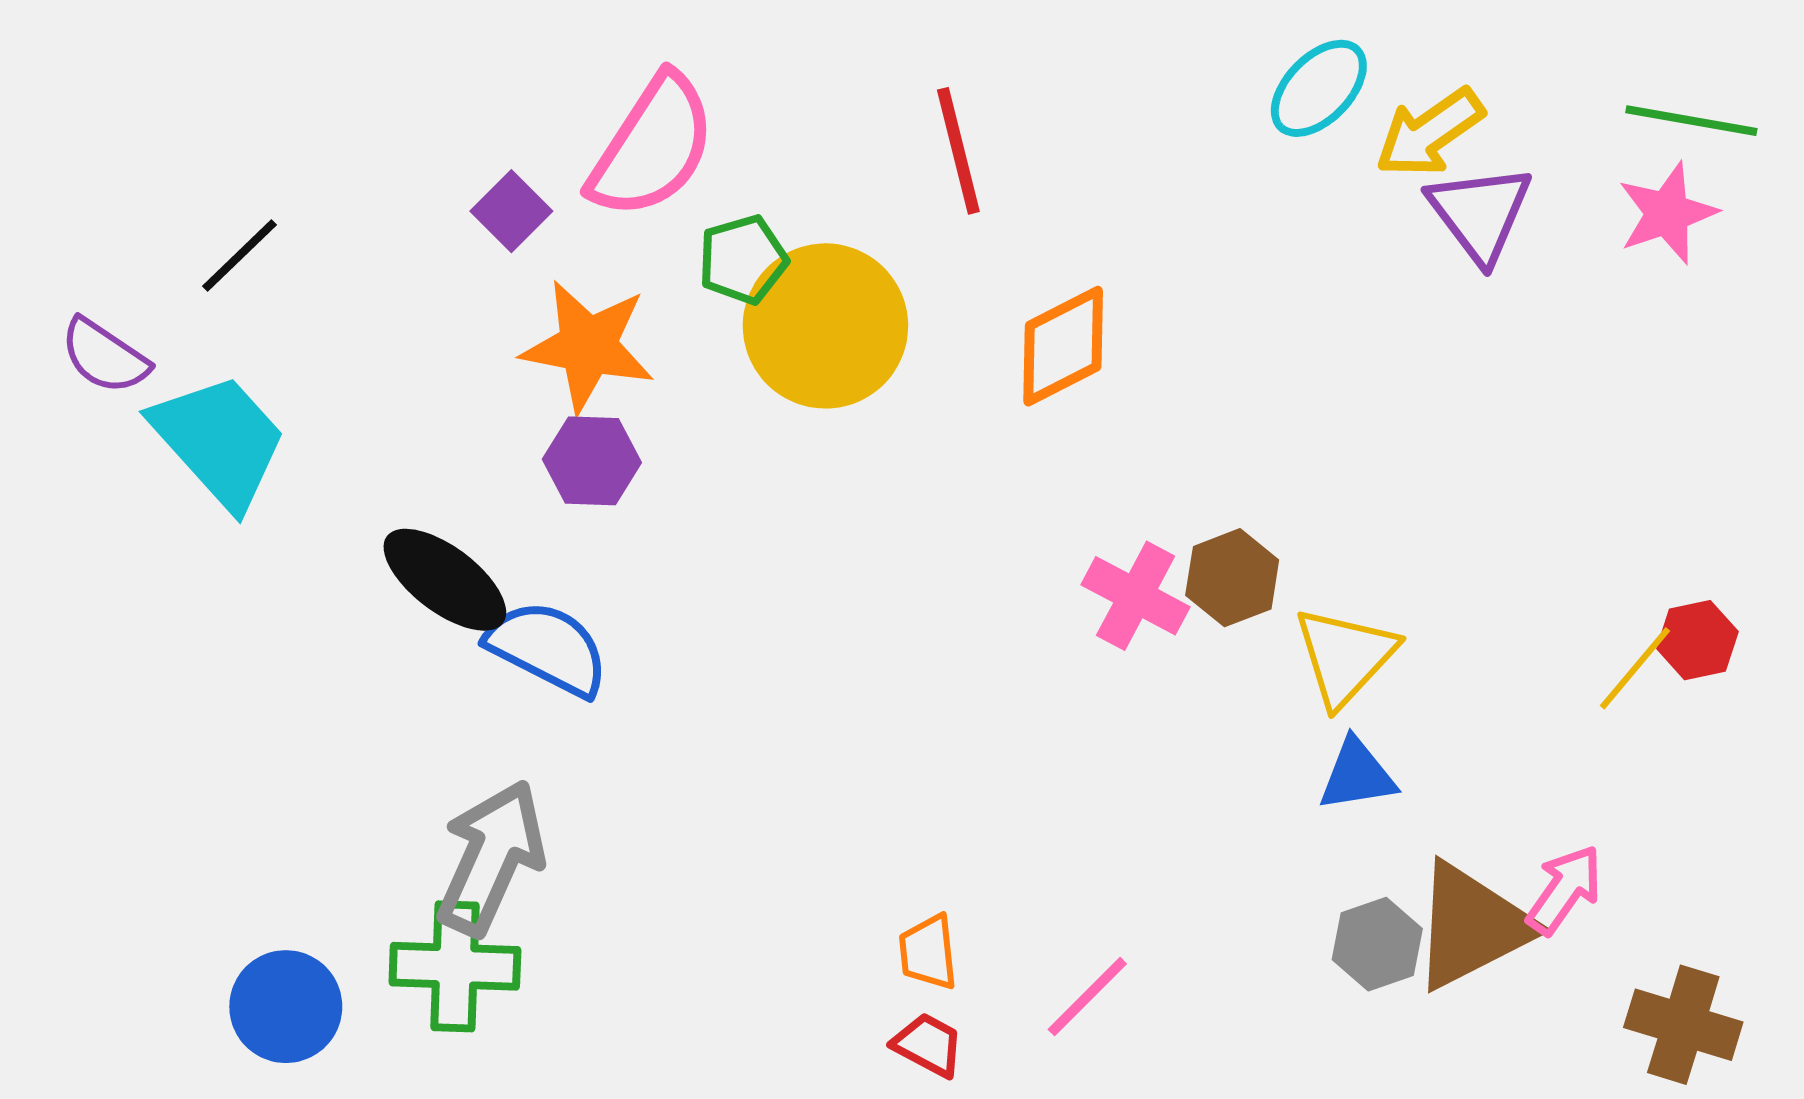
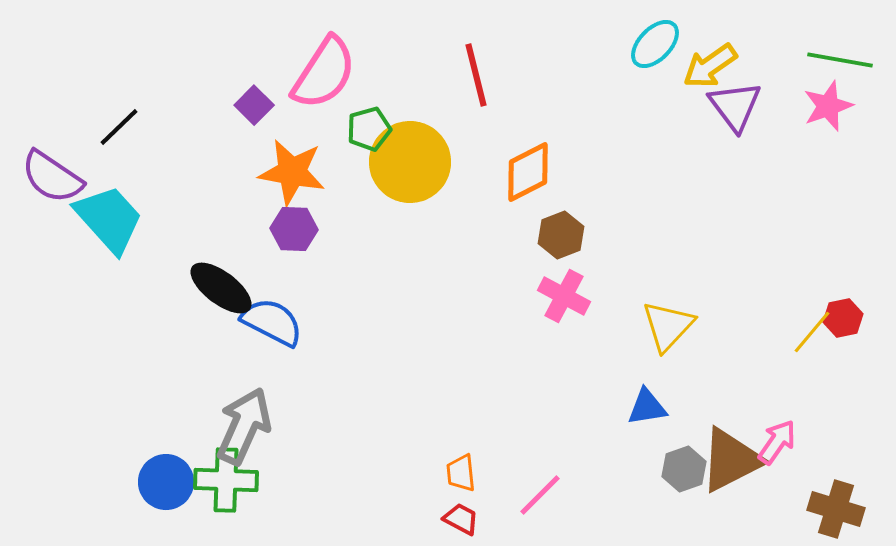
purple semicircle: (105, 356) -> (52, 177), size x1.4
brown hexagon: (1232, 578) -> (561, 235), moved
blue triangle: (1357, 775) -> (647, 407), moved
blue circle: (286, 1007) -> (166, 482), moved

